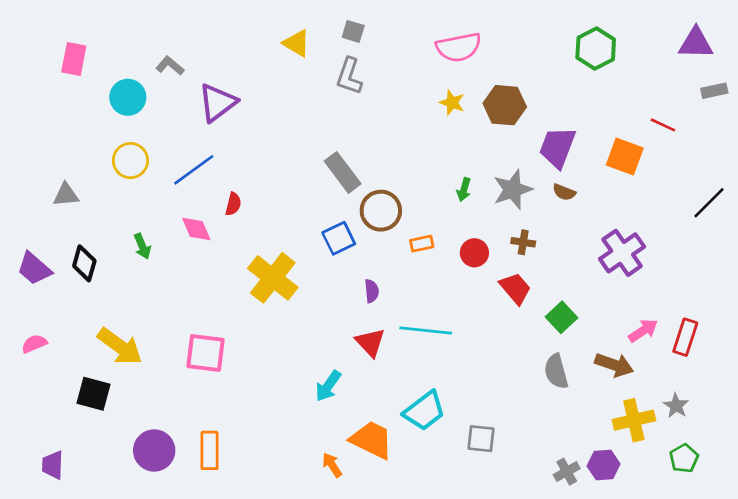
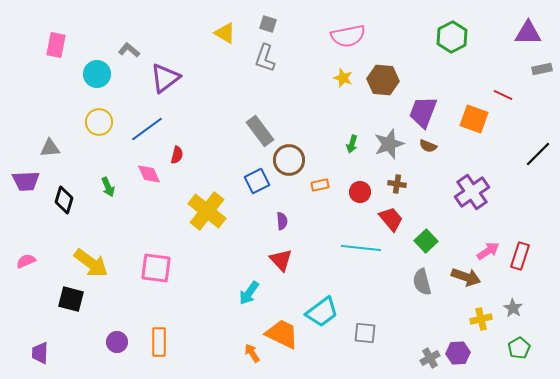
purple trapezoid: (34, 269) -> (26, 181), moved, turned -44
cyan line: (426, 331) -> (361, 248), moved
yellow cross: (634, 420) -> (481, 319), size x0.7
purple circle: (154, 450) -> (117, 342), size x0.7

